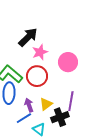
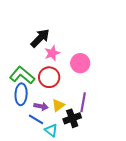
purple arrow: (29, 105) -> (41, 106), turned 120
blue line: (24, 118) -> (36, 119), turned 63

